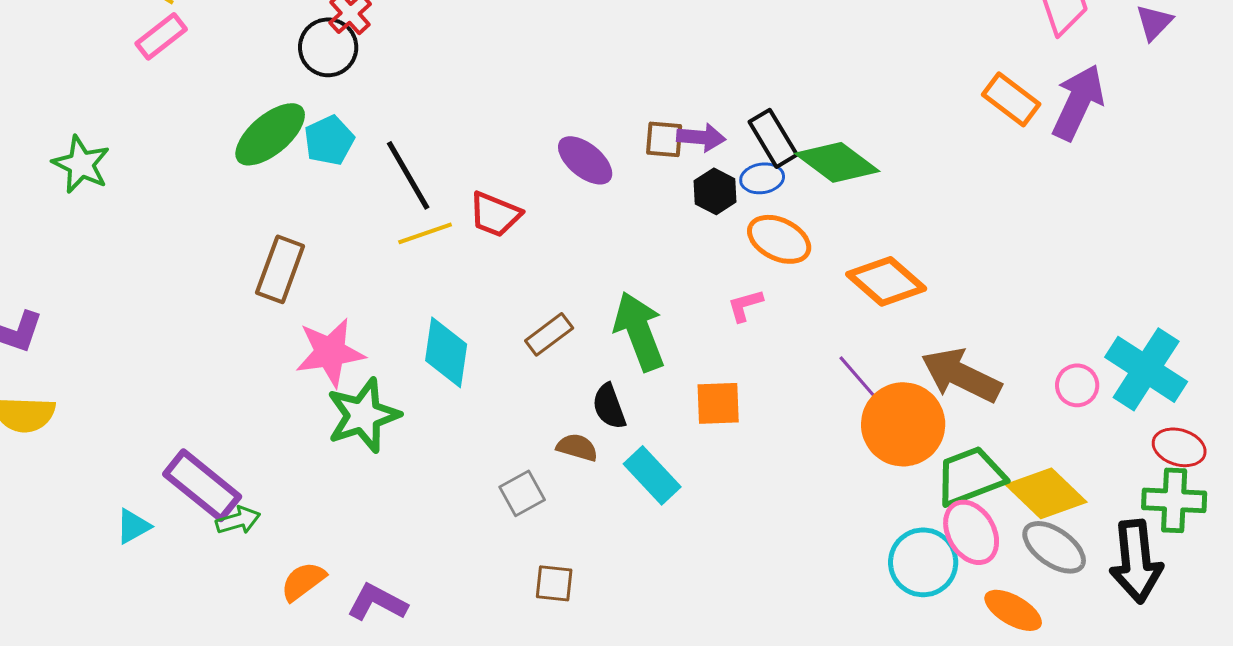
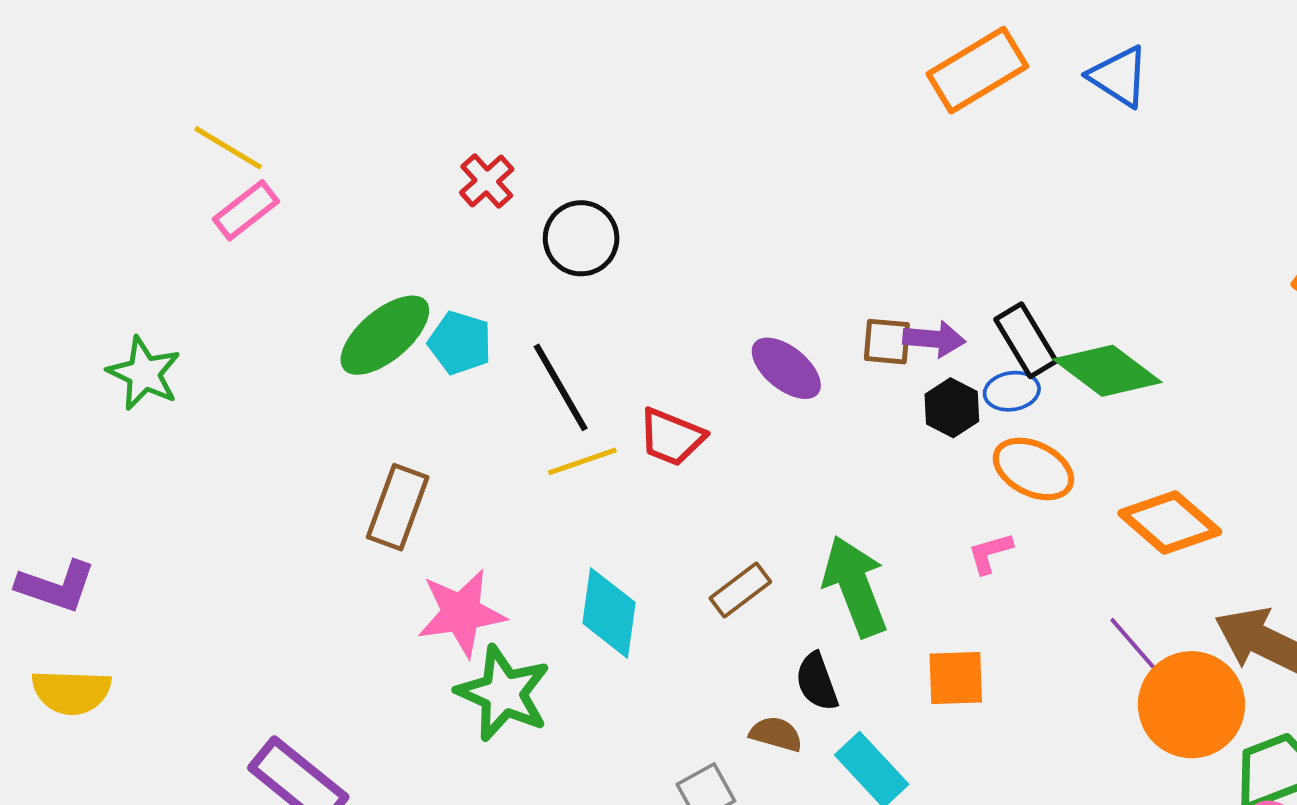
black circle: (328, 47) -> (581, 238), moved
cyan pentagon: (329, 140) -> (460, 343), turned -30
green star: (363, 415) -> (503, 693), turned -30

